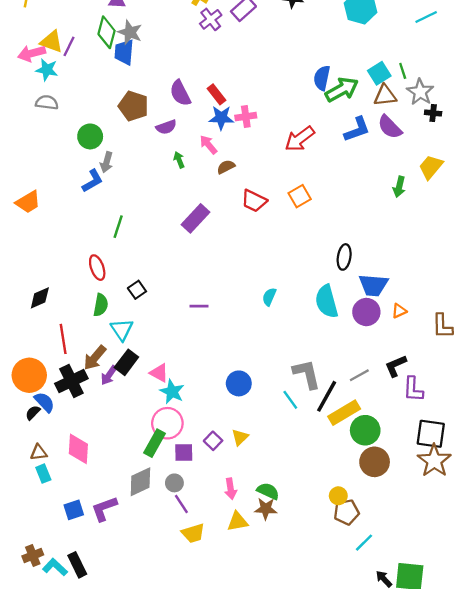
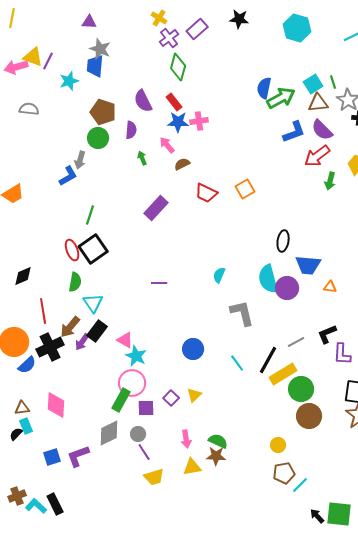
green diamond: (107, 32) -> (178, 67), moved
cyan star: (47, 70) -> (69, 81), moved, turned -30
purple semicircle: (166, 127) -> (131, 130), turned -66
green circle: (90, 136) -> (98, 138), moved
red arrow: (300, 139) -> (317, 156), moved
black square: (137, 290) -> (93, 249), moved, size x1.8
orange triangle: (399, 311) -> (330, 287), turned 32
purple circle: (366, 312) -> (287, 288), moved
gray L-shape: (307, 374) -> (242, 313), moved
blue semicircle: (44, 402) -> (27, 365), turned 90
black semicircle: (33, 413) -> (16, 434), moved
brown pentagon: (346, 512) -> (284, 473), moved

